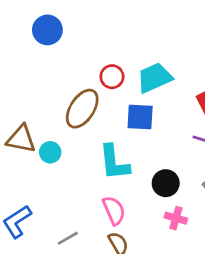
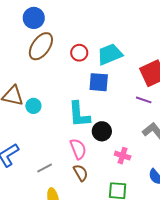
brown ellipse: (82, 109) -> (41, 46), moved
black circle: (166, 183) -> (102, 131), moved

